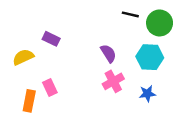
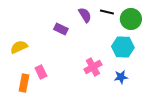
purple rectangle: (51, 39) -> (61, 29), moved
purple semicircle: (108, 53) -> (85, 15), moved

